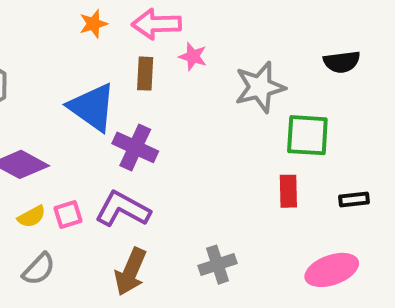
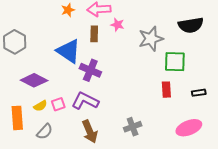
black semicircle: (342, 62) -> (191, 25), size x1.4
brown arrow: (130, 272) -> (90, 132), turned -45

